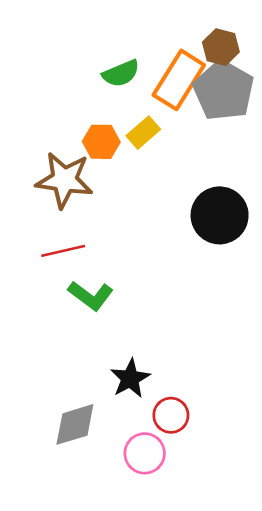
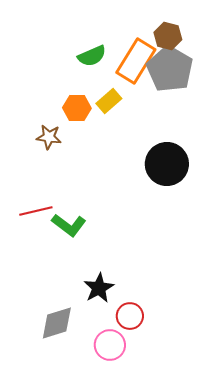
brown star: (64, 180) -> (49, 137), size x0.6
red line: (63, 251) -> (36, 211), moved

